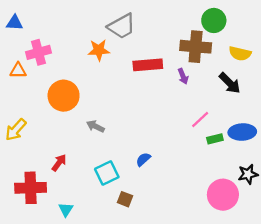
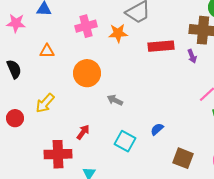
pink cross: (39, 52) -> (86, 26), moved
cyan square: (107, 173) -> (125, 141), turned -35
brown square: (125, 199) -> (183, 158), moved, size x1.5

